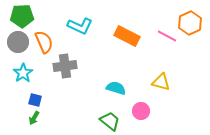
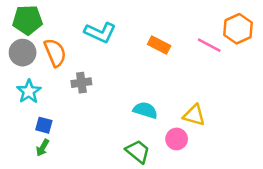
orange rectangle: (127, 36) -> (159, 45), size x0.7
gray cross: (65, 66) -> (81, 83), size x0.7
yellow triangle: (161, 82) -> (194, 115), moved

